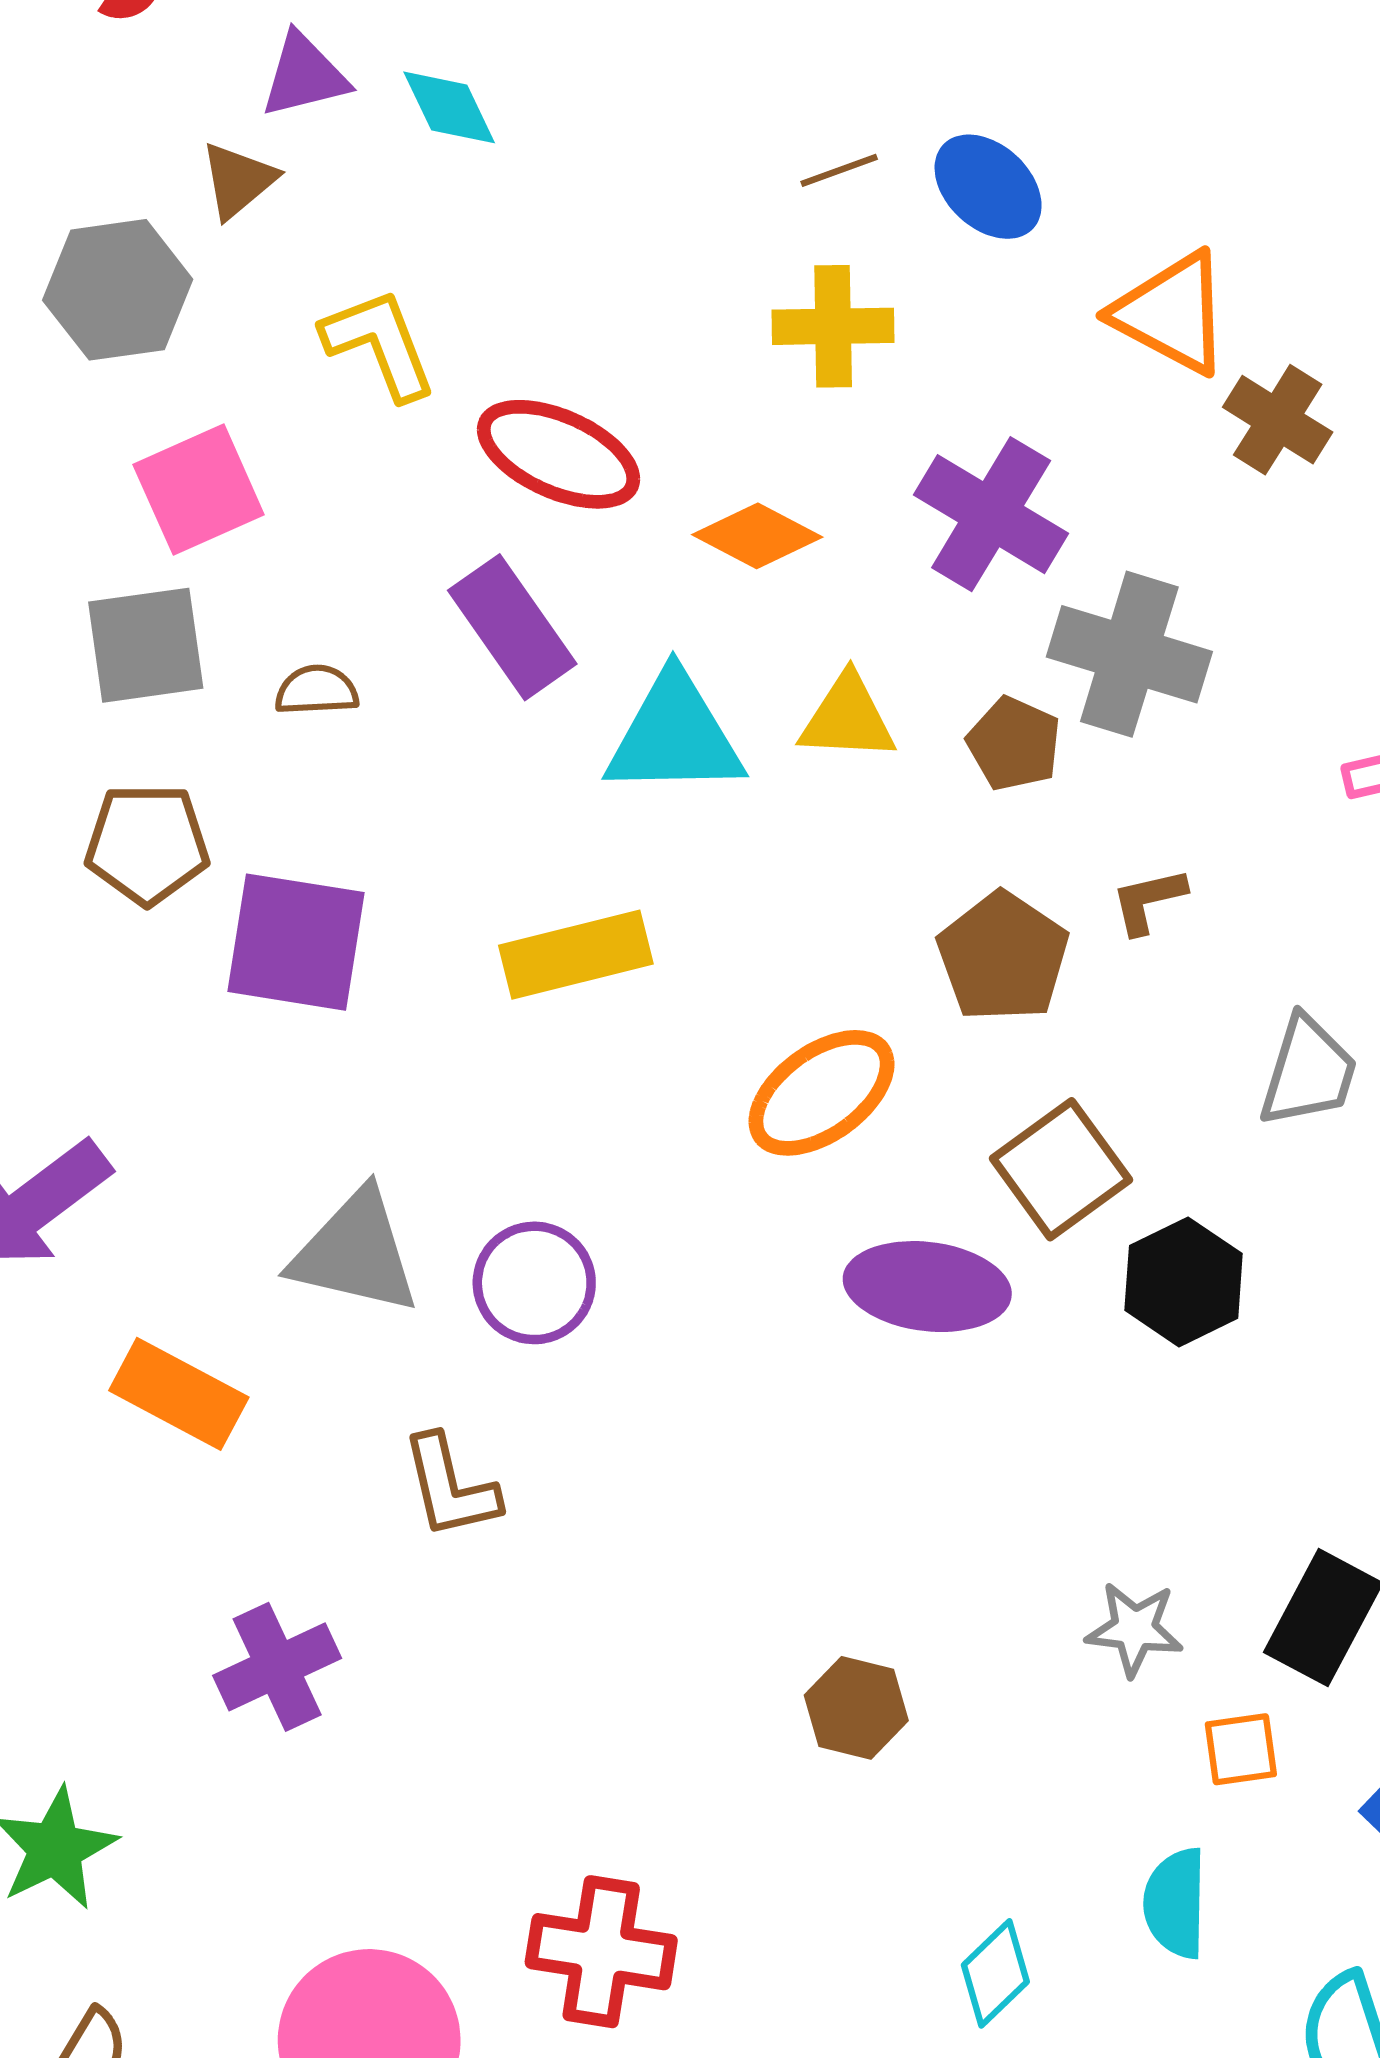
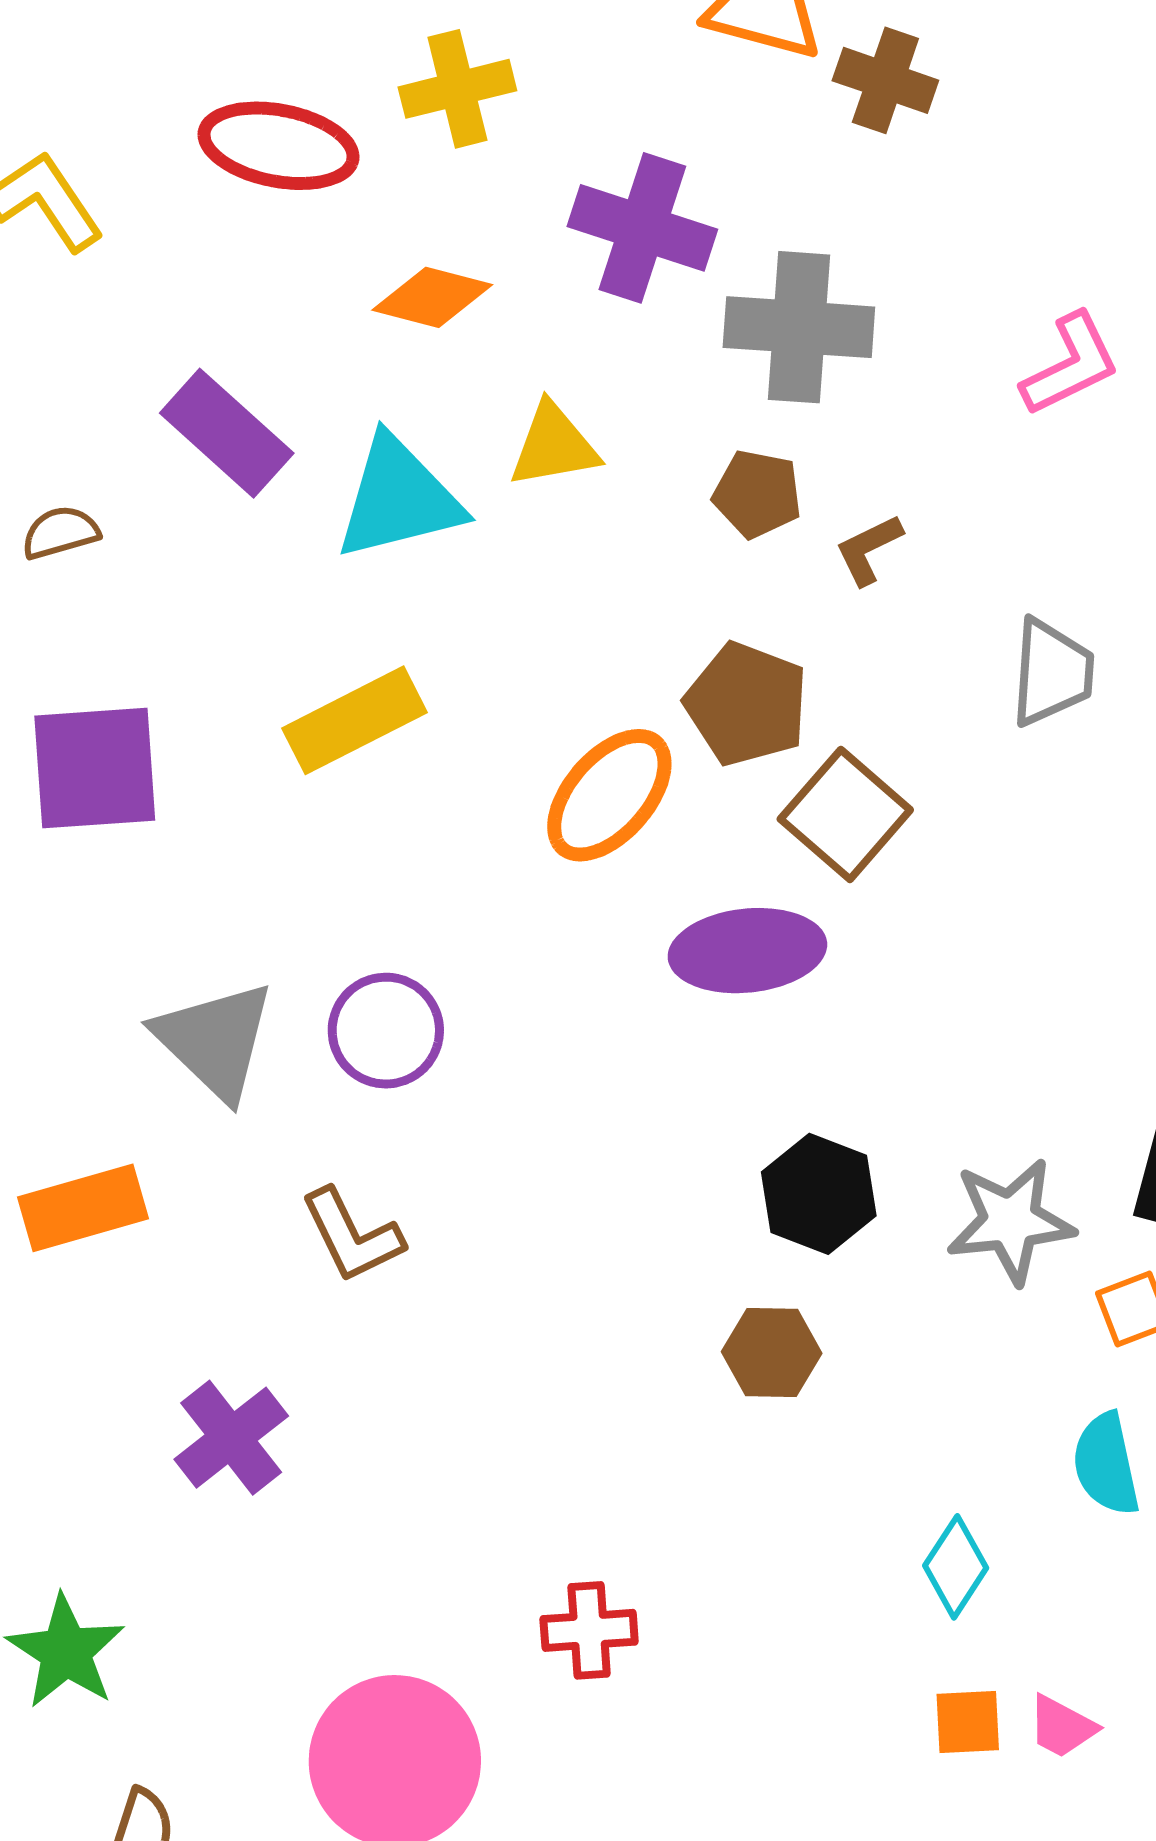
red ellipse: (559, 454) -> (279, 146), moved
brown pentagon: (1014, 744) -> (757, 494), moved
brown pentagon: (1003, 957) -> (747, 704), moved
gray triangle: (355, 1252) -> (215, 1040), turned 44
black hexagon: (1184, 1282) -> (819, 1194), moved
orange rectangle: (179, 1394) -> (83, 1208), turned -31
gray star: (1135, 1629) -> (1010, 1221), size x1.4
red cross: (601, 1952) -> (589, 1630), size x0.7

